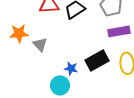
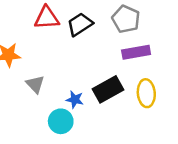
gray triangle: (40, 44) -> (35, 84), moved

